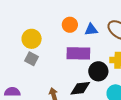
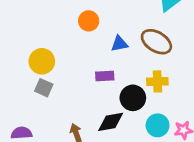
orange circle: (70, 25) -> (89, 21), moved
purple rectangle: (78, 53) -> (105, 76), size x0.6

